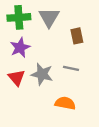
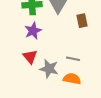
gray line: (71, 68) -> (73, 59), moved
gray star: (42, 74) -> (49, 69), moved

